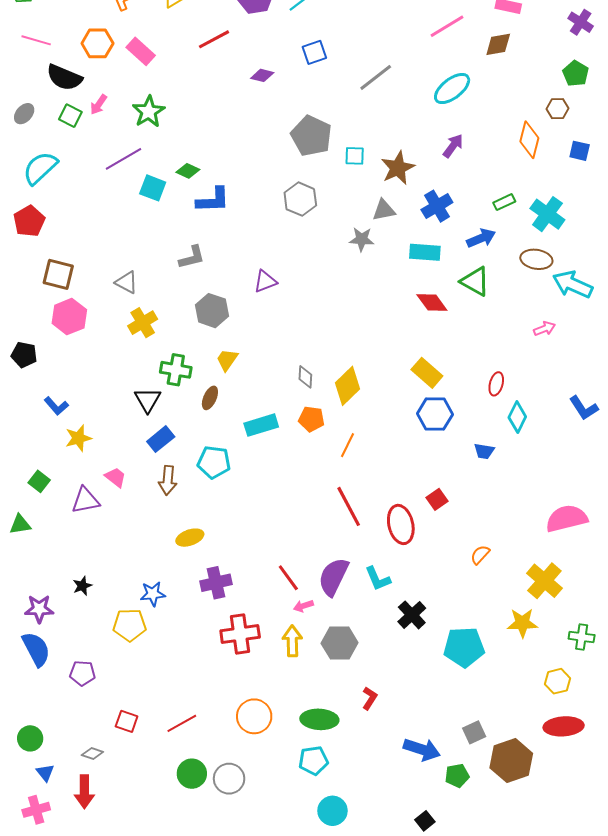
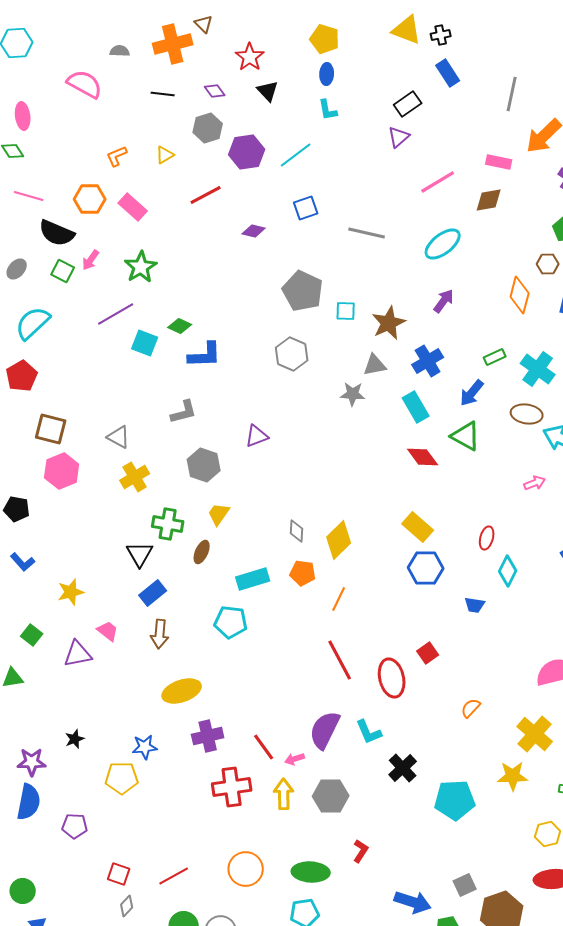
gray line: (376, 77) -> (367, 233), turned 51
blue arrow: (481, 238) -> (472, 393), turned 152
cyan rectangle: (425, 252) -> (416, 407), turned 56
blue L-shape: (56, 406) -> (23, 562), moved
cyan pentagon: (214, 462) -> (231, 622), moved
yellow ellipse: (190, 538) -> (182, 691), size x1.4
red line: (288, 578) -> (264, 747), moved
blue semicircle: (36, 649) -> (29, 802), turned 39
gray diamond: (92, 754) -> (127, 906), moved, turned -65

